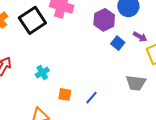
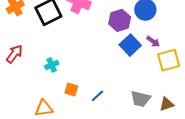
blue square: (118, 43) -> (130, 45), size x1.5
gray trapezoid: (136, 83) -> (141, 99), moved

